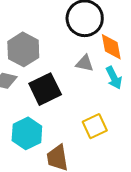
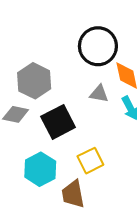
yellow square: (95, 126) -> (90, 161), moved

